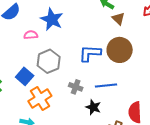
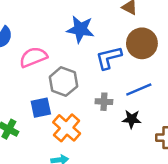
blue star: (52, 19) -> (80, 29), moved
pink semicircle: (31, 35) -> (33, 57), size x1.6
blue square: (25, 76) -> (41, 108), turned -36

